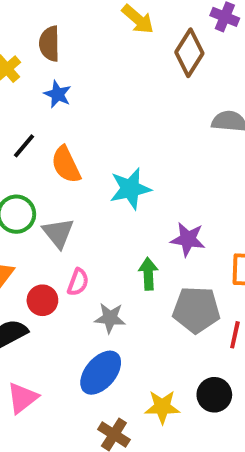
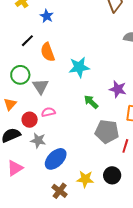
purple star: (188, 239) -> (118, 89), moved
green arrow: (148, 274) -> (91, 102), moved, turned -49
pink semicircle: (78, 282) -> (48, 112), turned -128
gray star: (110, 318) -> (38, 140), moved

